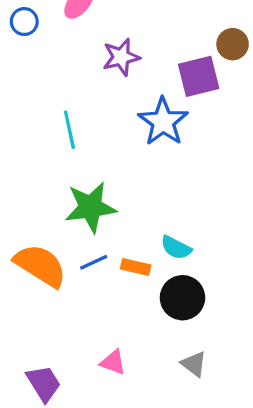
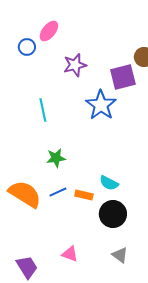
blue circle: (24, 22) -> (27, 47), moved
green star: (90, 207) -> (56, 158), size x0.6

